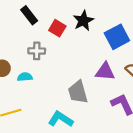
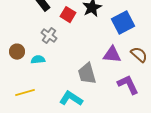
gray cross: (37, 51) -> (49, 36), turned 35

